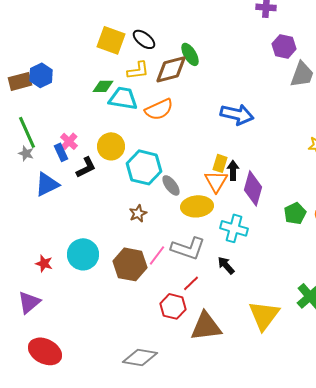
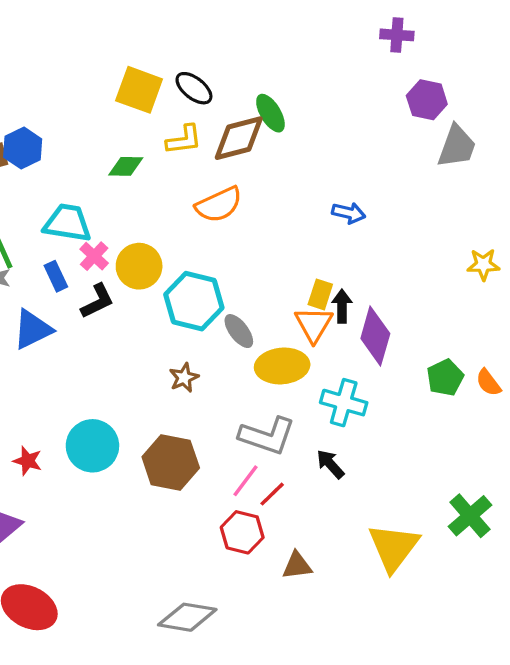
cyan trapezoid: (123, 98) -> (68, 223), moved
blue arrow: (237, 114) -> (349, 213), size x0.6
pink cross: (69, 141) -> (94, 256), moved
pink line: (157, 255) -> (246, 481), moved
brown triangle: (206, 326) -> (297, 566), size x0.6

